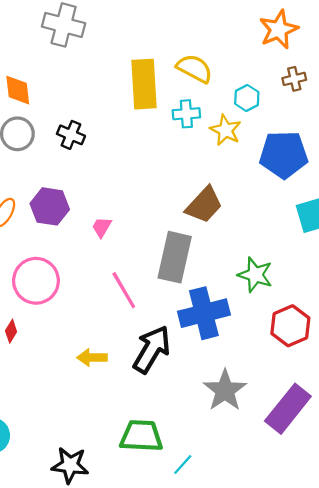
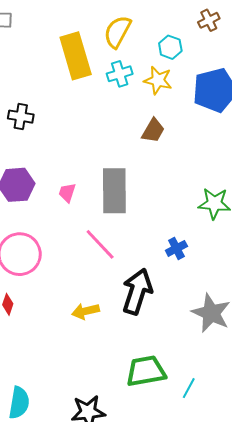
yellow semicircle: (195, 69) -> (118, 32), turned -76
brown trapezoid: (204, 205) -> (153, 131), moved, size x0.7
gray rectangle: (175, 257) -> (114, 191), moved
blue cross: (204, 313) -> (176, 248), size x0.5

